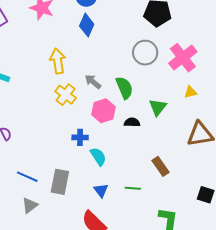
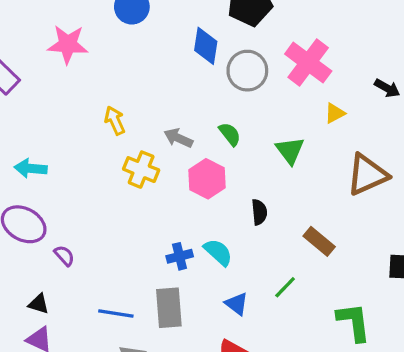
blue diamond: (87, 25) -> (206, 46), moved
yellow arrow: (58, 61) -> (115, 120), size x0.7
green semicircle: (124, 88) -> (230, 134), size x0.7
black semicircle: (132, 122) -> (259, 212), moved, turned 98
blue cross: (80, 137) -> (180, 256), moved
green line: (133, 188) -> (285, 287), turned -35

